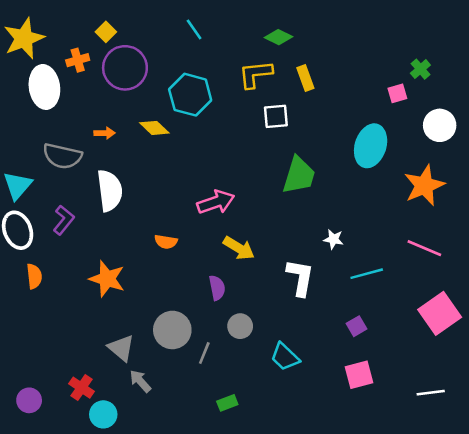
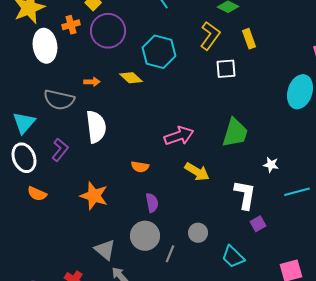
yellow L-shape: (255, 74) -> (210, 36), turned 132
green trapezoid: (299, 175) -> (235, 133), moved
orange semicircle: (34, 276) -> (37, 194), turned 120
purple semicircle: (217, 288) -> (152, 203), moved
purple square: (356, 326) -> (258, 224), moved

